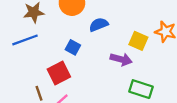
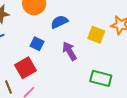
purple arrow: (121, 59) -> (69, 51), moved, turned -132

